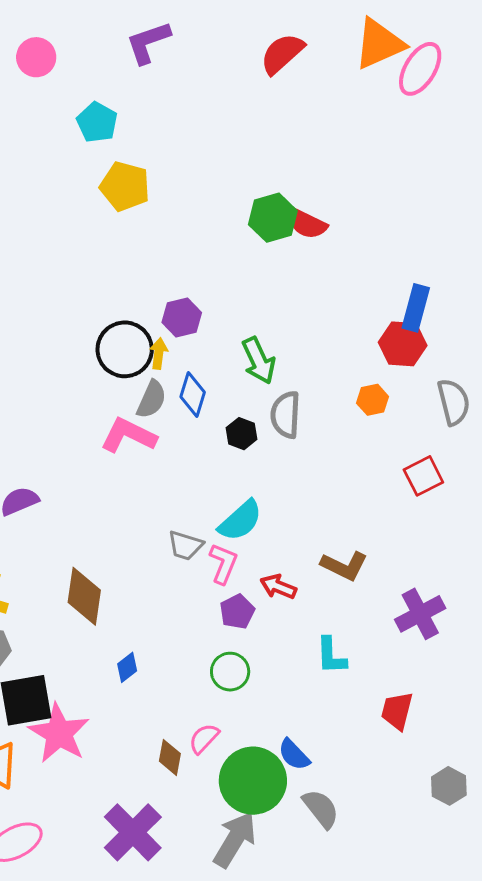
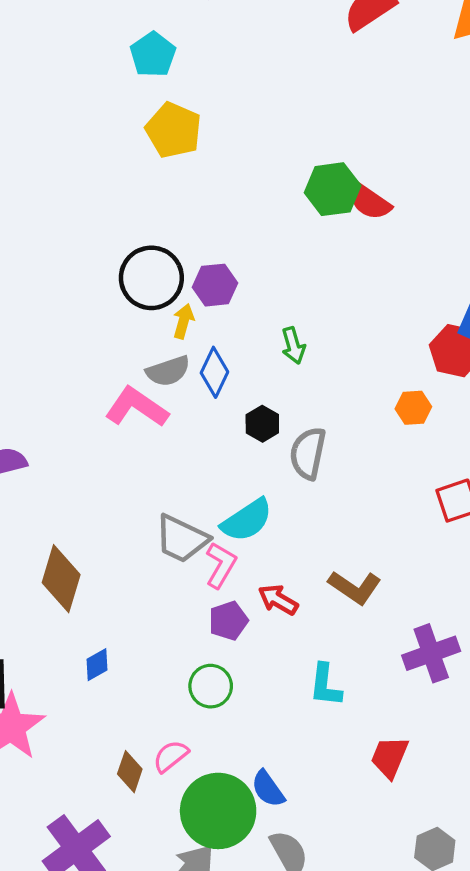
black circle: (125, 349) -> (151, 278), moved
green arrow: (259, 361) -> (293, 346), size x0.7
gray semicircle: (152, 399) -> (168, 371), turned 39
gray semicircle: (286, 415) -> (308, 453), moved
gray trapezoid: (185, 545) -> (182, 539), size x1.4

